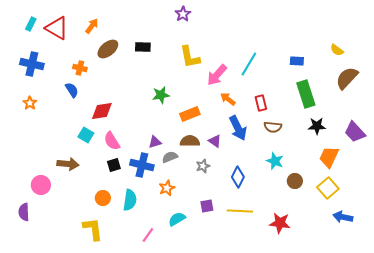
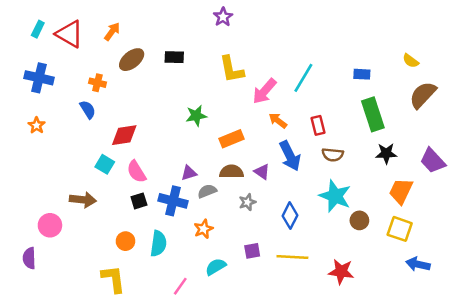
cyan star: (275, 161) -> (335, 196), size x1.5
yellow square: (328, 188) -> (400, 229), turned -30

